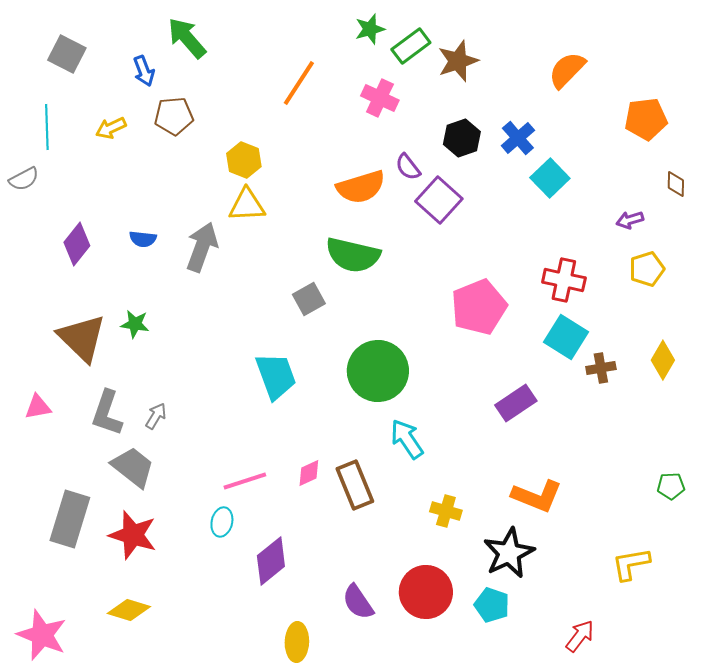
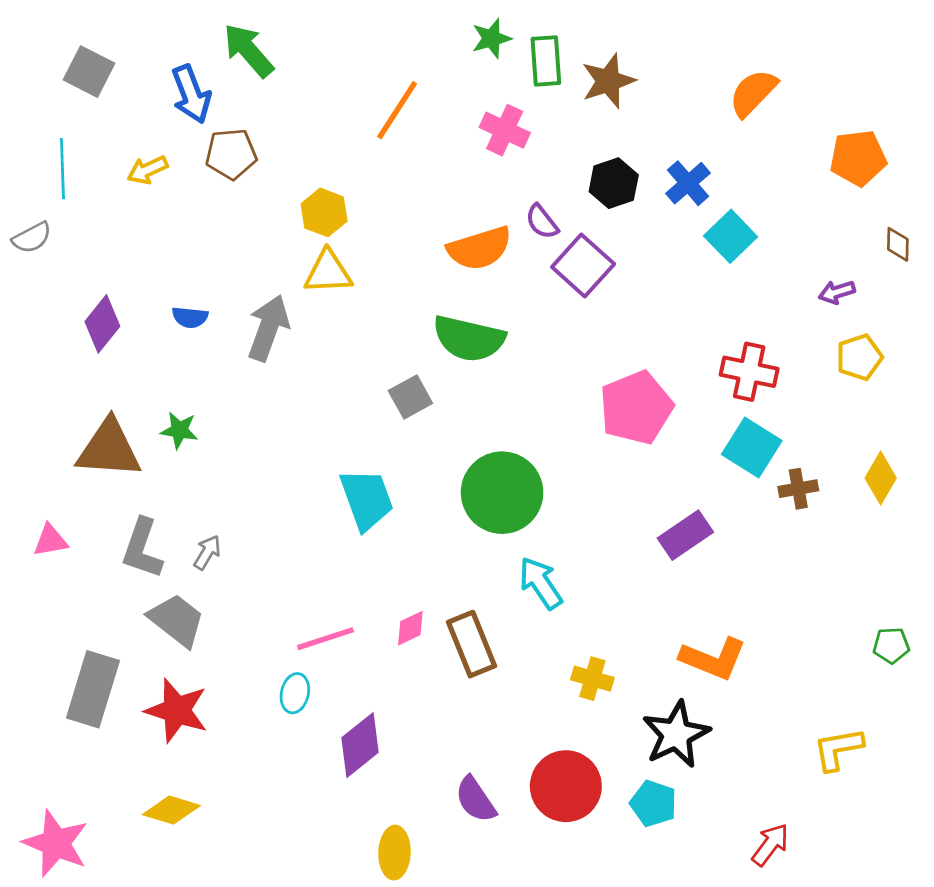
green rectangle: (411, 46) -> (546, 61), turned -57
blue arrow: (144, 71) -> (191, 94), size x1.4
brown triangle: (82, 338) -> (109, 449), turned -40

